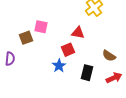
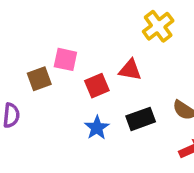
red square: (68, 50) -> (97, 86), moved
black rectangle: (87, 73) -> (141, 119), moved, turned 56

